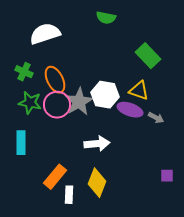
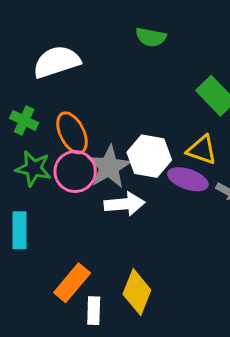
white arrow: (97, 144) -> (125, 204), moved

